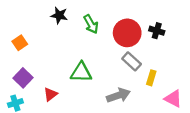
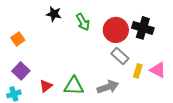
black cross: (157, 31) -> (143, 28), size x1.5
green triangle: (81, 72) -> (74, 86), moved
pink triangle: (173, 99) -> (158, 70), moved

